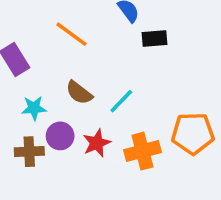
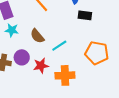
cyan star: (34, 108) -> (12, 30), moved
orange pentagon: (193, 133) -> (97, 53), moved

